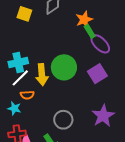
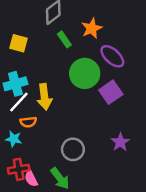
yellow square: (24, 14) -> (18, 43), moved
green rectangle: (90, 31) -> (64, 39), moved
green circle: (64, 67) -> (85, 73), moved
purple star: (103, 116) -> (120, 142), size x0.7

